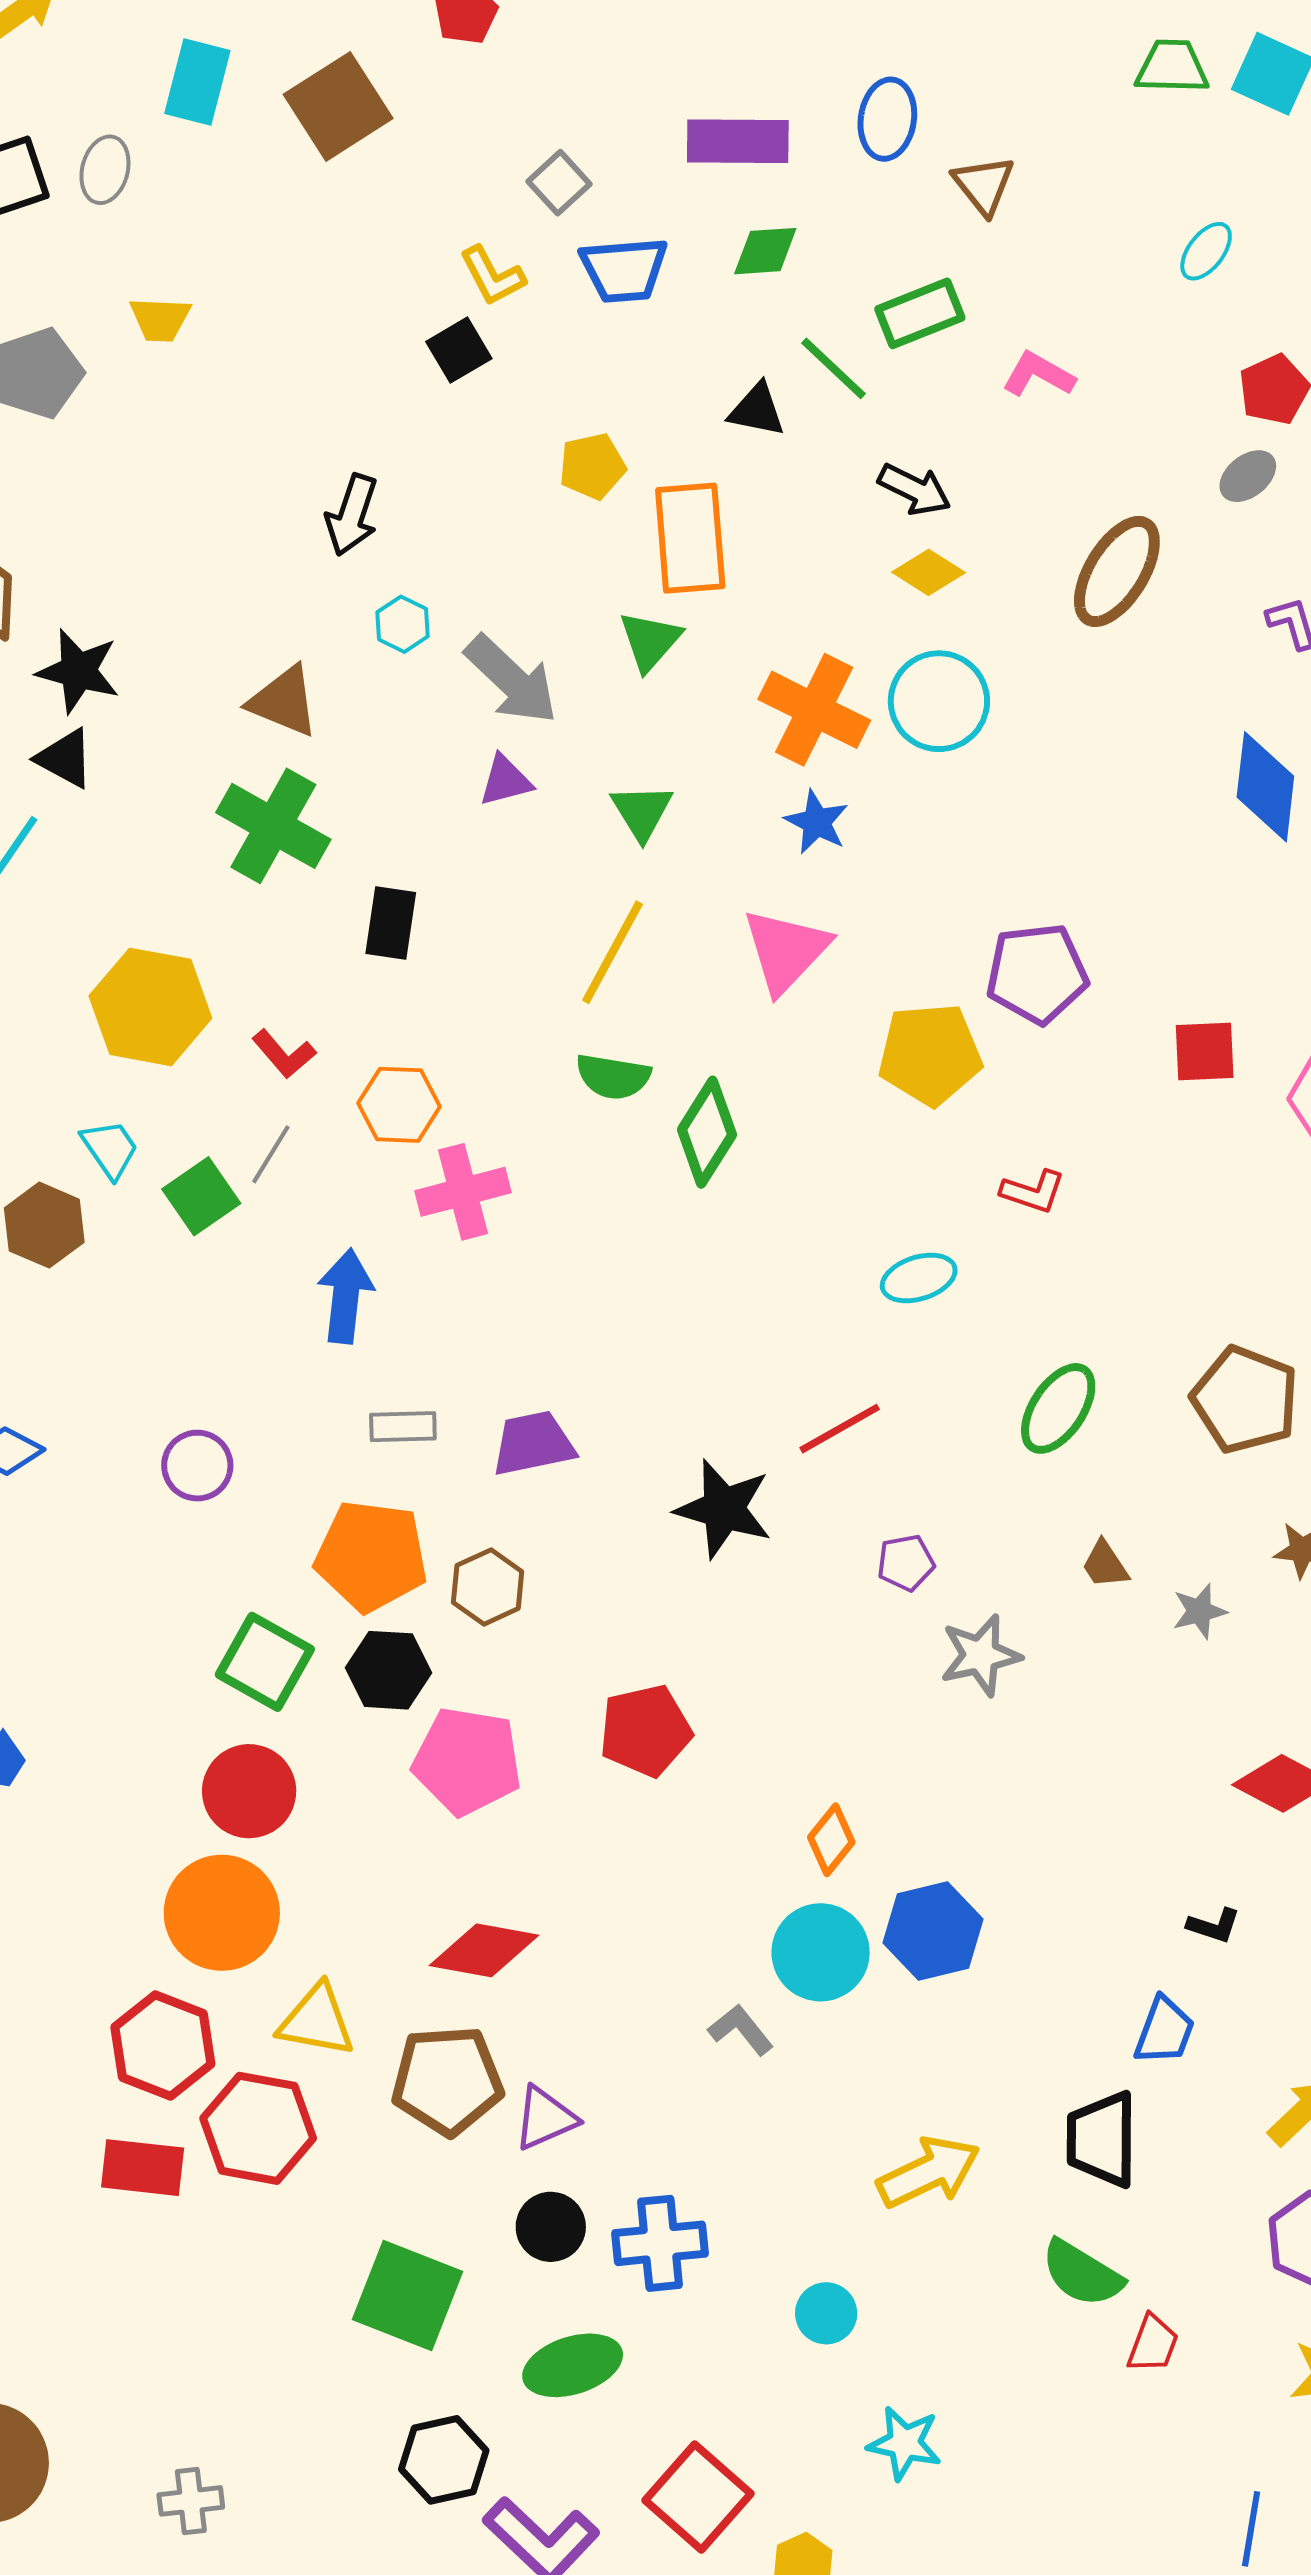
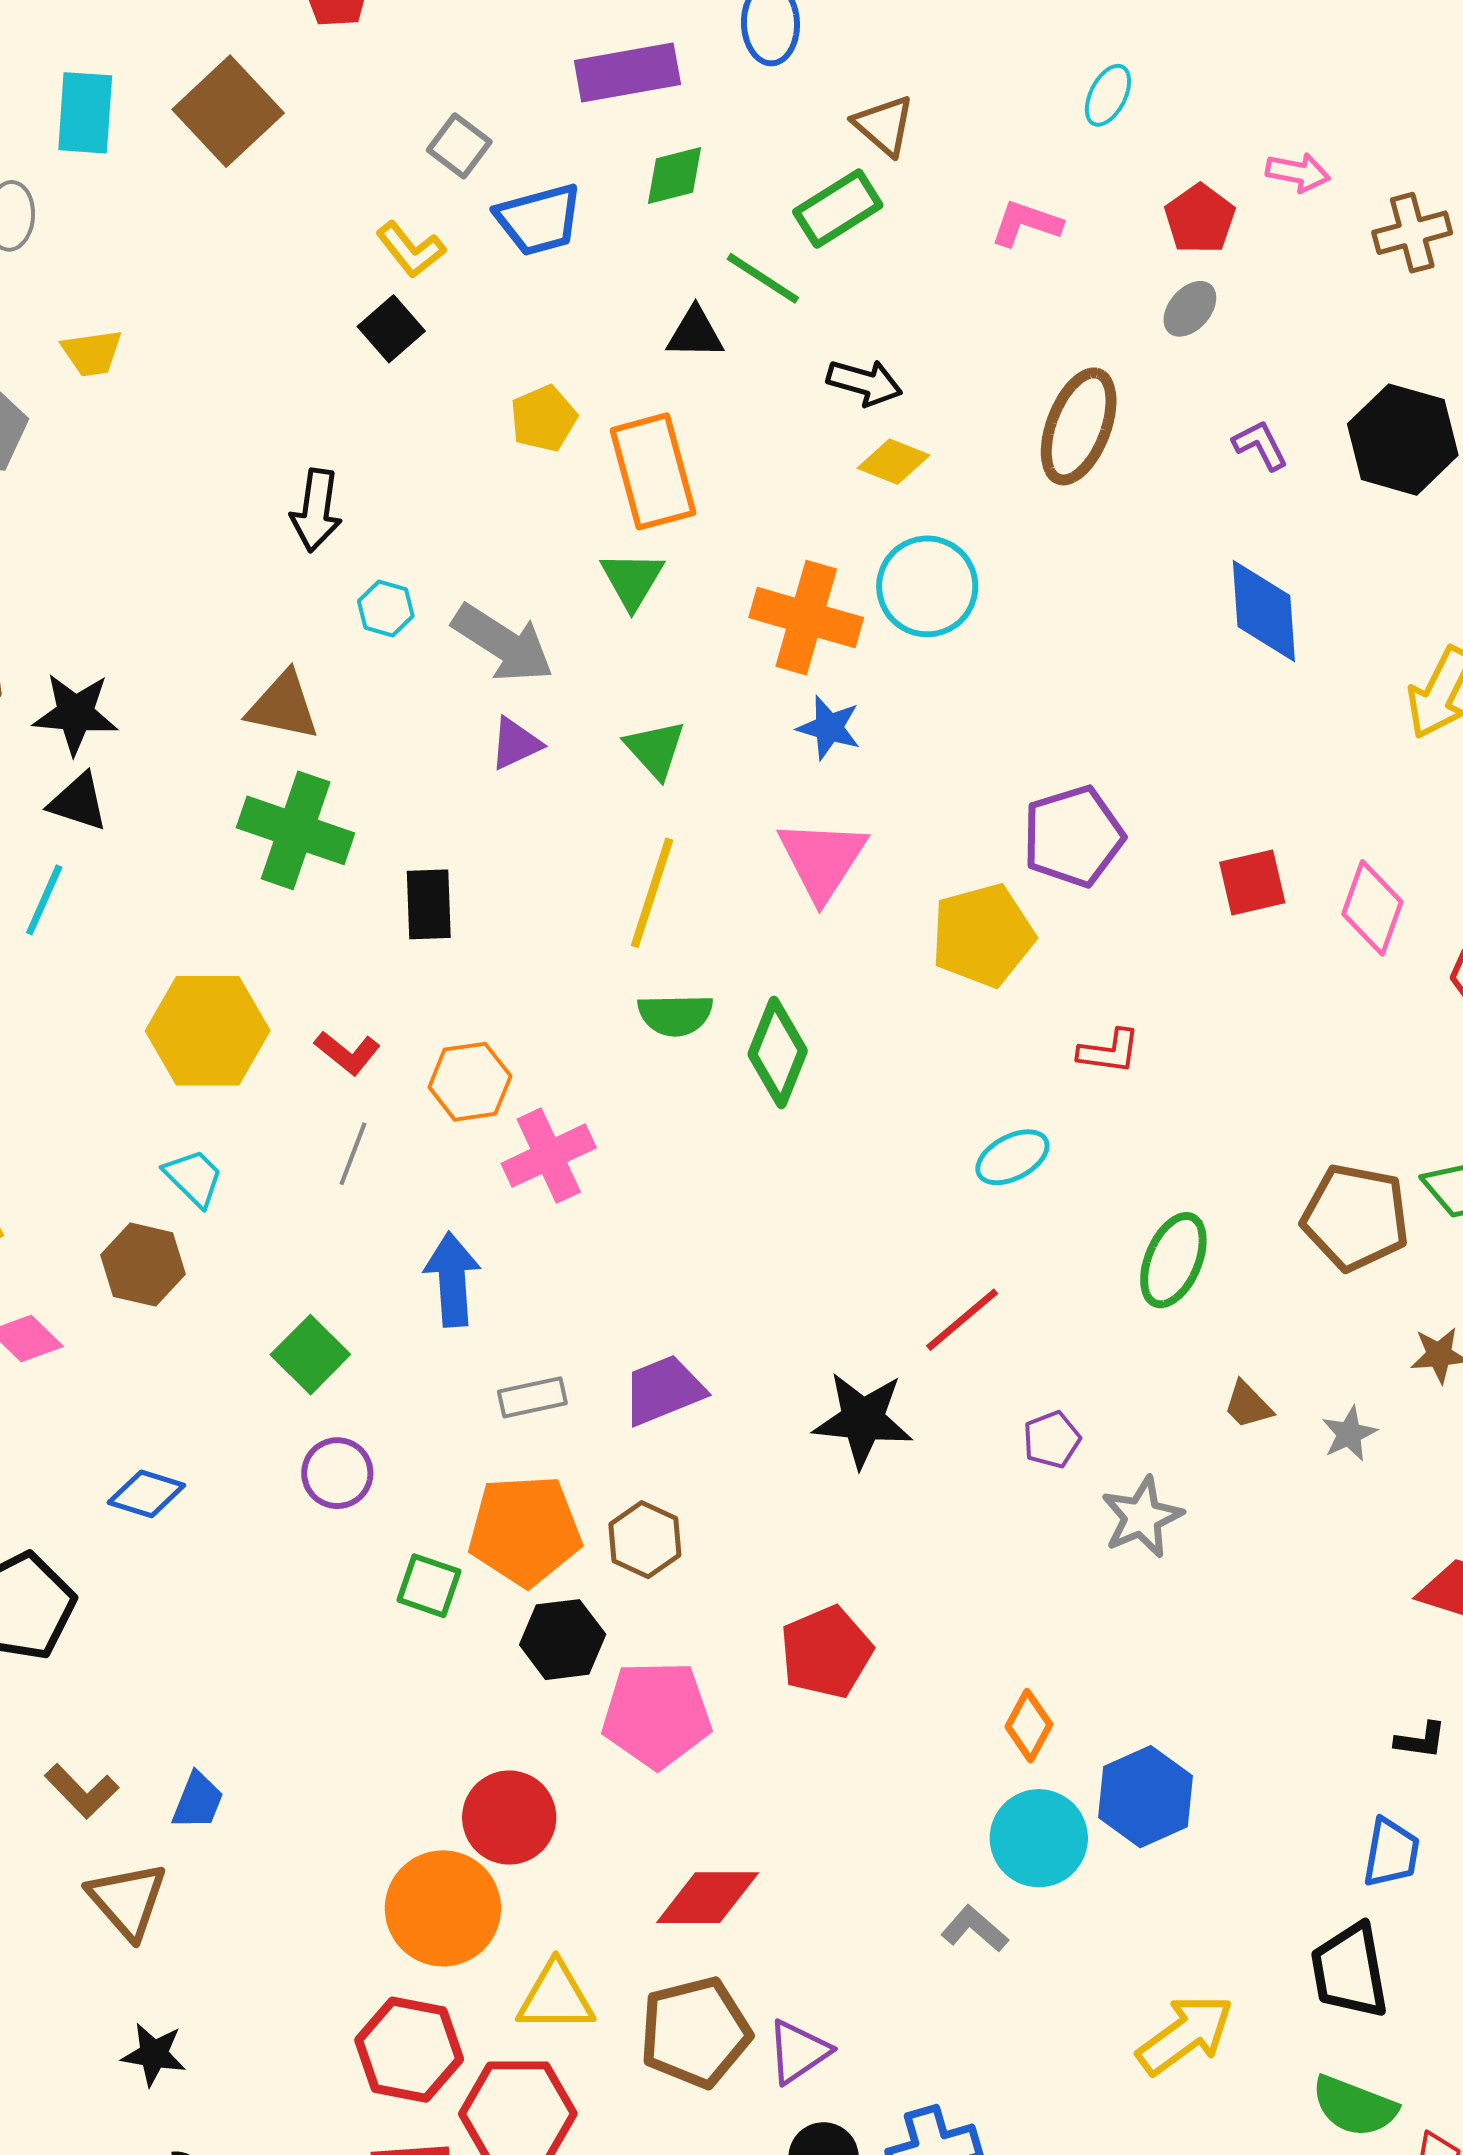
brown triangle: (984, 185) -> (884, 125), moved
pink L-shape: (1038, 374) -> (1026, 223), moved
green square: (201, 1196) -> (310, 1355), moved
green square: (265, 1662) -> (429, 1586), moved, size x0.7
red circle: (249, 1791) -> (509, 1818), moved

